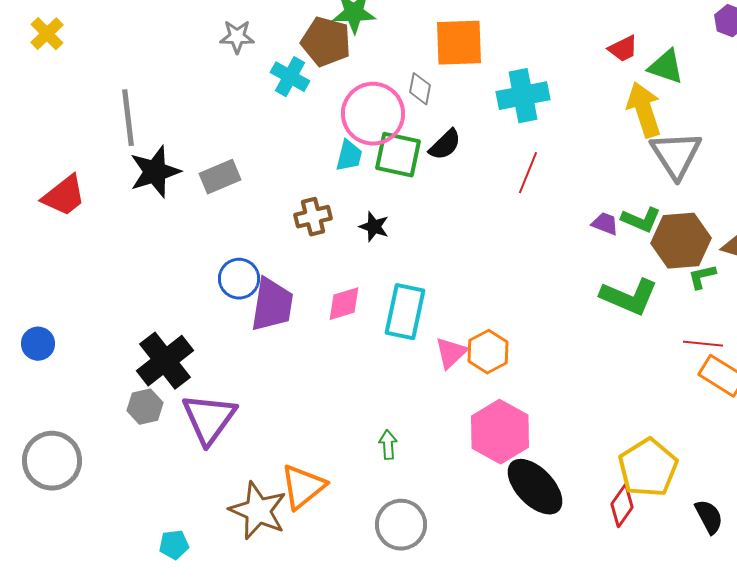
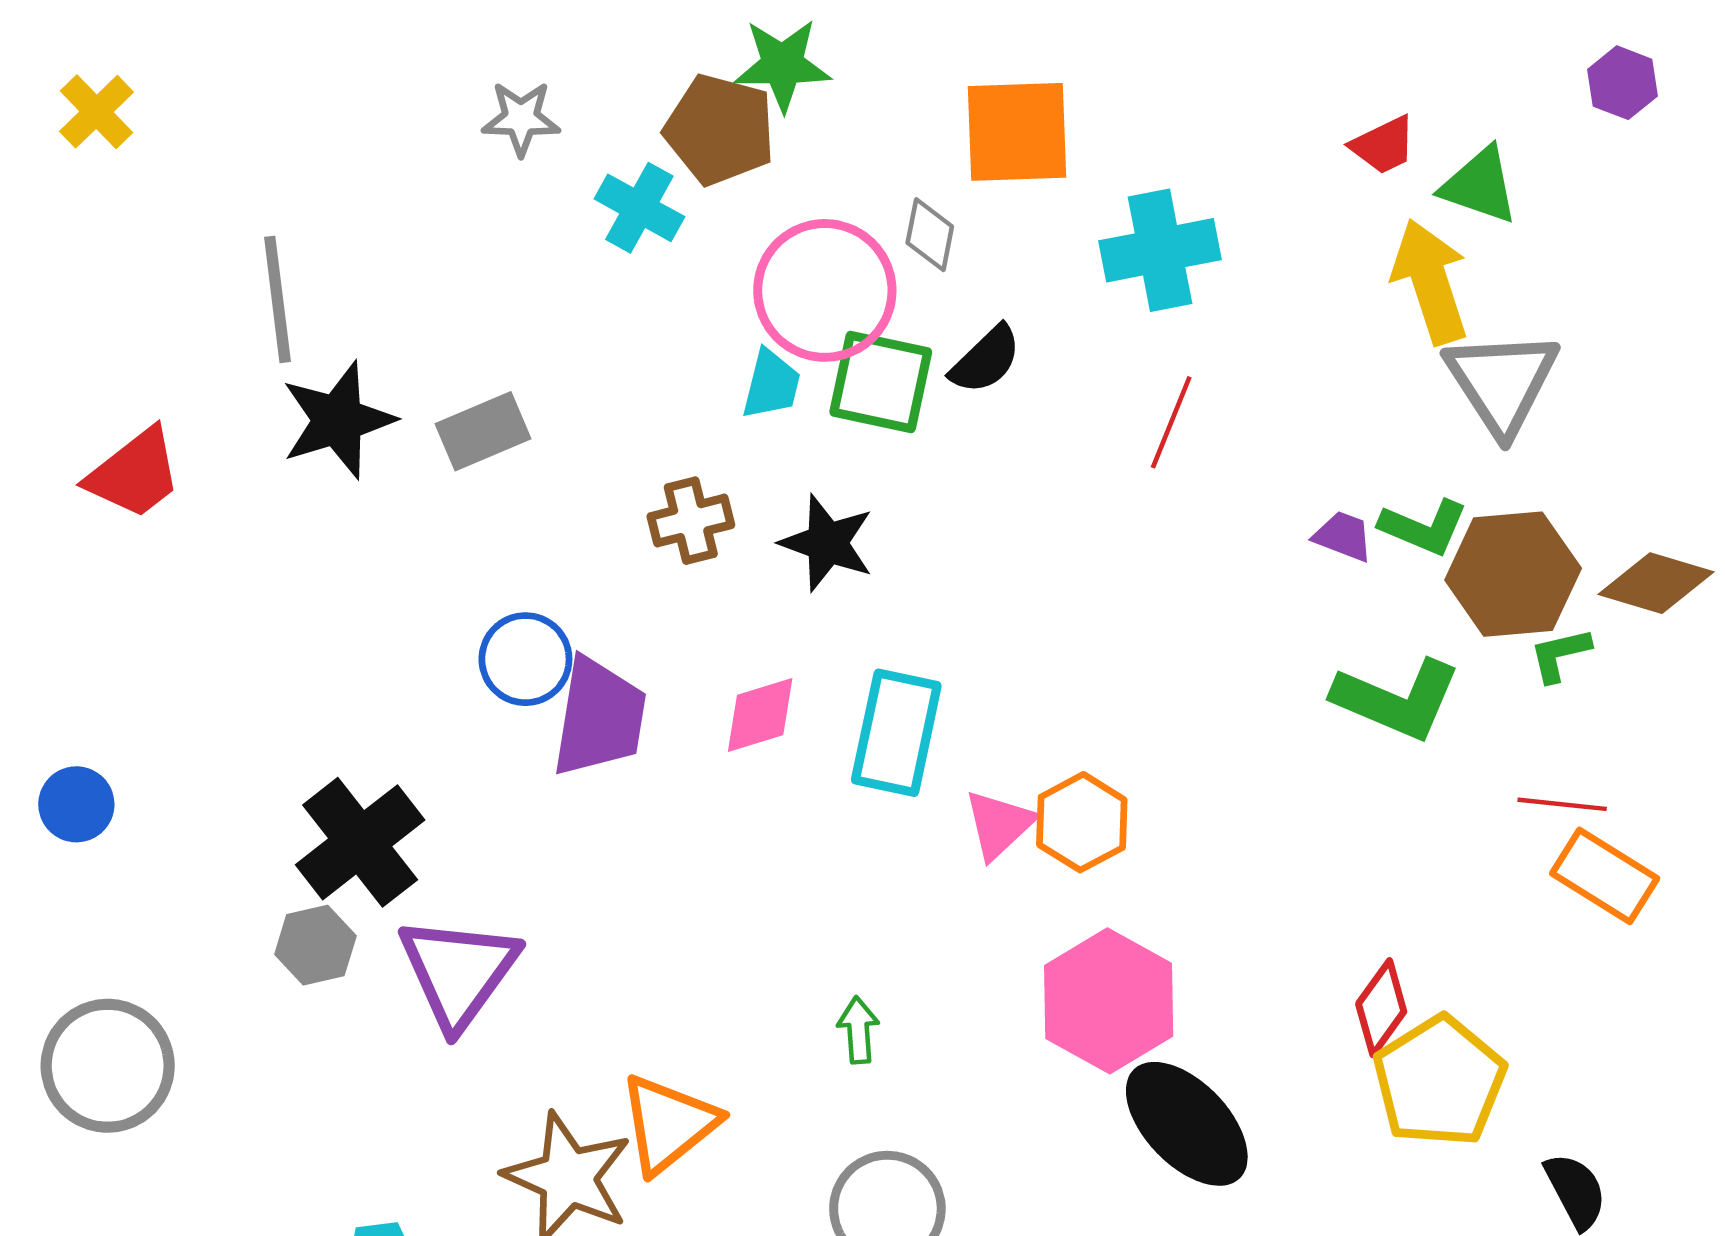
black star: (374, 227) -> (827, 543), size x1.4
red diamond: (622, 506) -> (1381, 1008), moved

